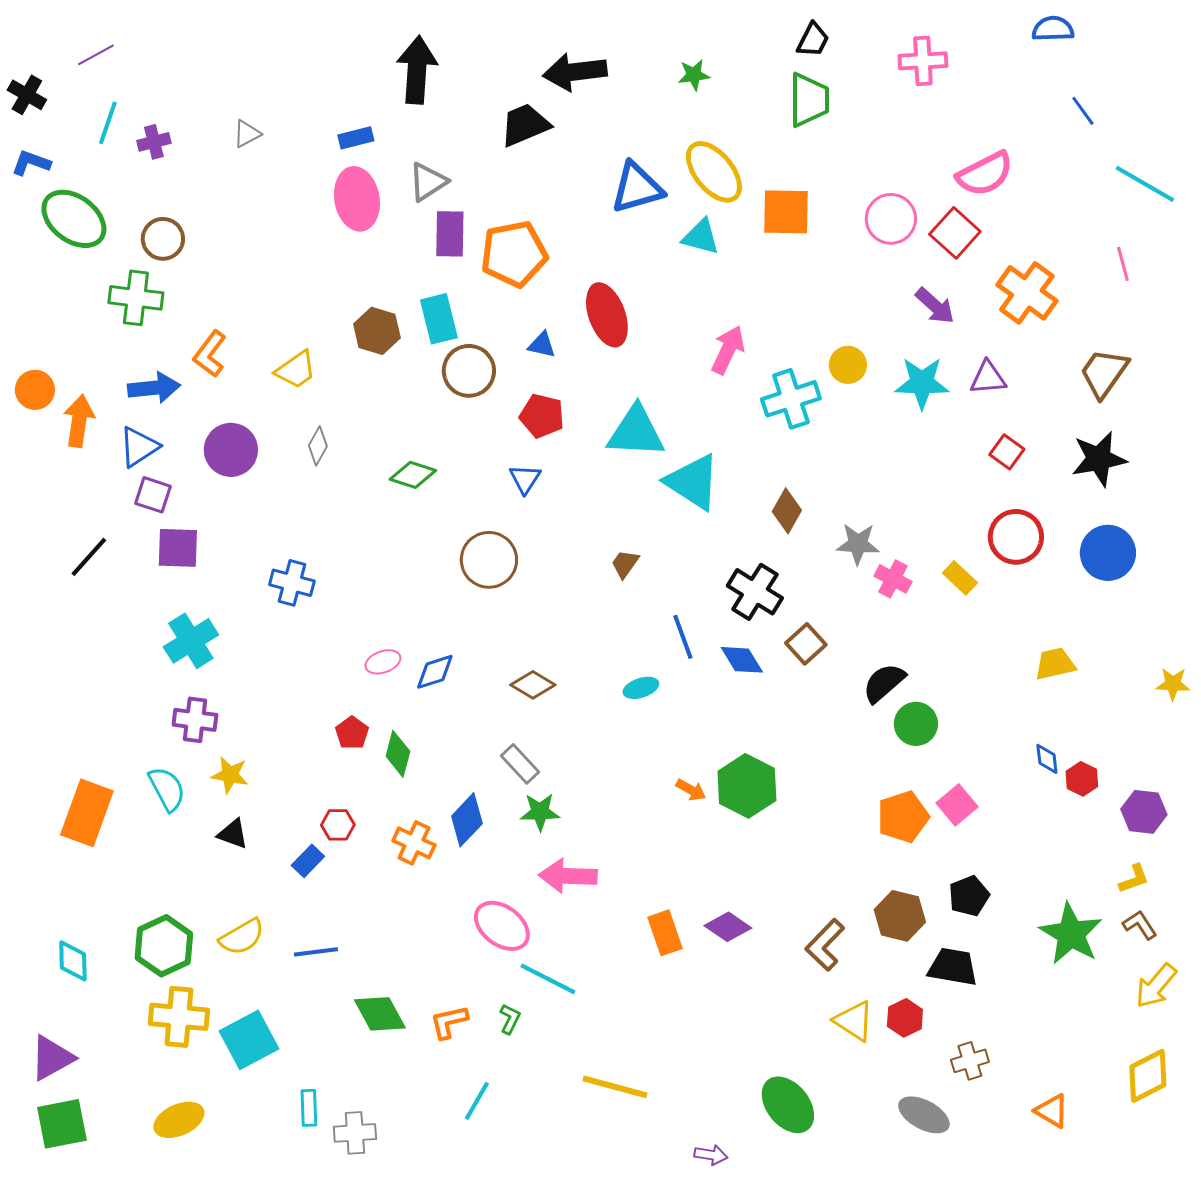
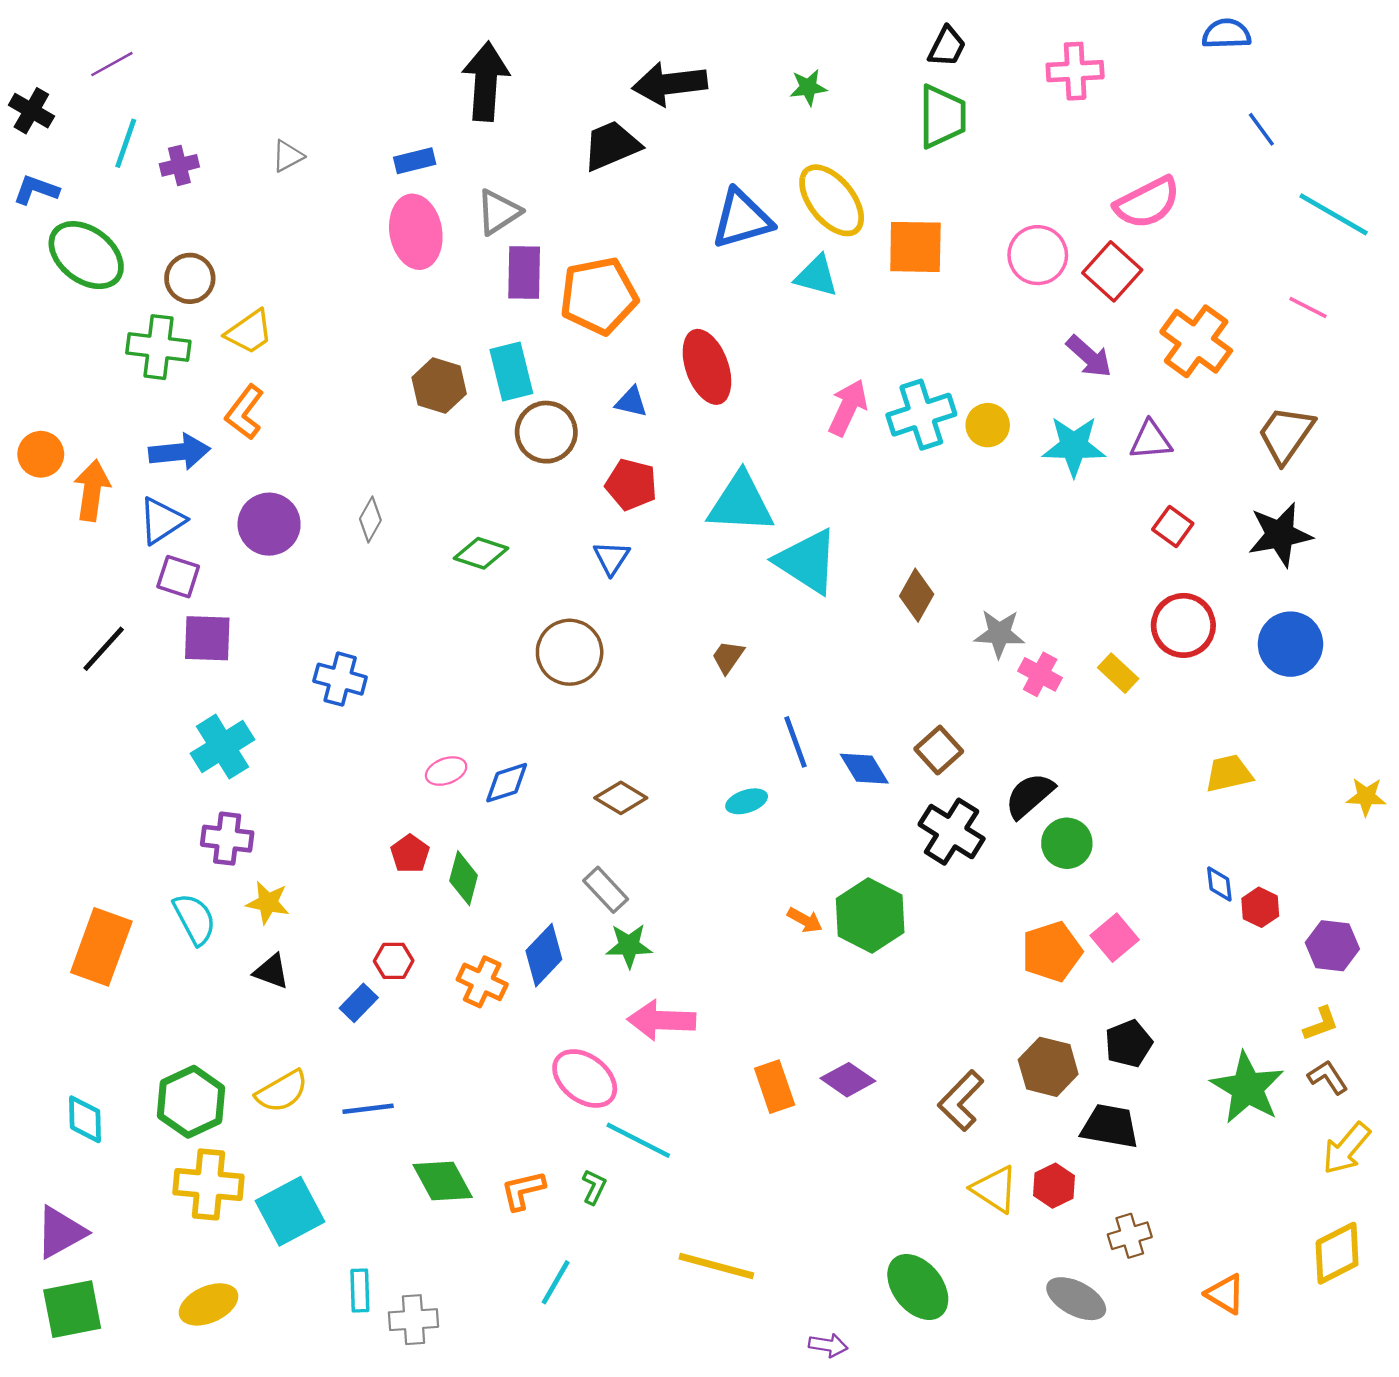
pink line: (1123, 264) -> (1308, 307), turned -48
yellow trapezoid: (296, 370) -> (249, 332), moved
cyan cross: (791, 399) -> (921, 415), moved
black cross: (755, 592) -> (952, 832), moved

